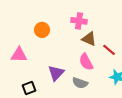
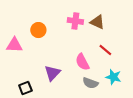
brown triangle: (89, 39) -> (97, 22), moved
pink triangle: (19, 55) -> (14, 45), moved
gray semicircle: (80, 83) -> (90, 83), moved

